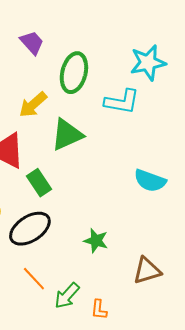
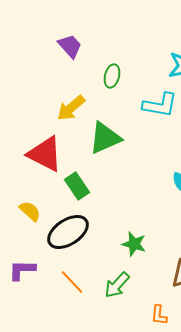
green ellipse: (74, 73) -> (112, 76), size x0.6
green arrow: (67, 296) -> (117, 285), moved
orange L-shape: (99, 310) -> (159, 315), moved

